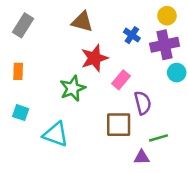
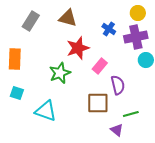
gray rectangle: (23, 25) -> (31, 21), moved
orange rectangle: (18, 71) -> (15, 59), size x1.5
purple triangle: (142, 157) -> (117, 130), turned 40

